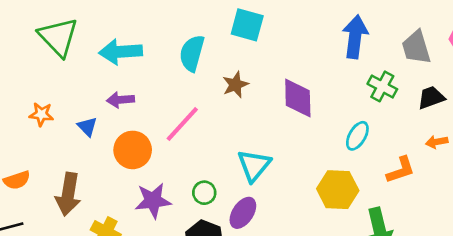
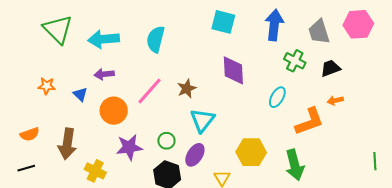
cyan square: (247, 25) -> (223, 22), moved
brown star: (235, 85) -> (187, 88), moved
orange L-shape: (401, 170) -> (309, 121), size x1.4
yellow hexagon: (338, 190) -> (251, 152), moved

